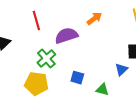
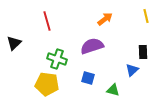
purple semicircle: (66, 36) -> (92, 46), moved
green cross: (46, 59) -> (57, 59), turned -30

